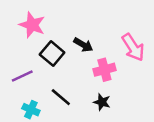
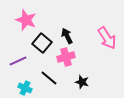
black arrow: (83, 45) -> (67, 36), turned -147
pink cross: (104, 70) -> (66, 57), moved

